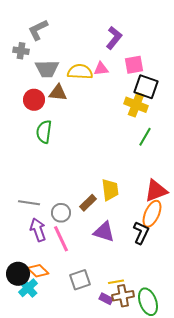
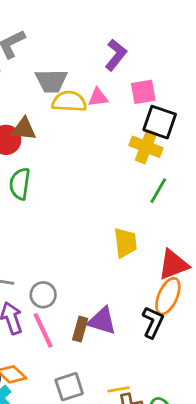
gray trapezoid: (47, 69) -> (51, 81), moved
brown triangle: (58, 93) -> (24, 129), moved
yellow trapezoid: (110, 190) -> (125, 243), moved
brown rectangle: (88, 203) -> (80, 329), moved, turned -30

